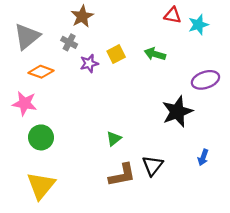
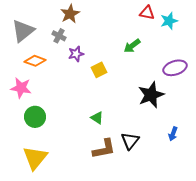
yellow square: (116, 54) -> (99, 70), moved
green arrow: (155, 54) -> (132, 46), turned -54
green triangle: (114, 139) -> (97, 118), turned -48

